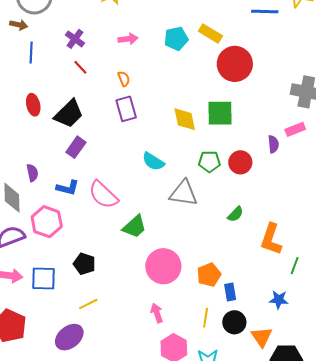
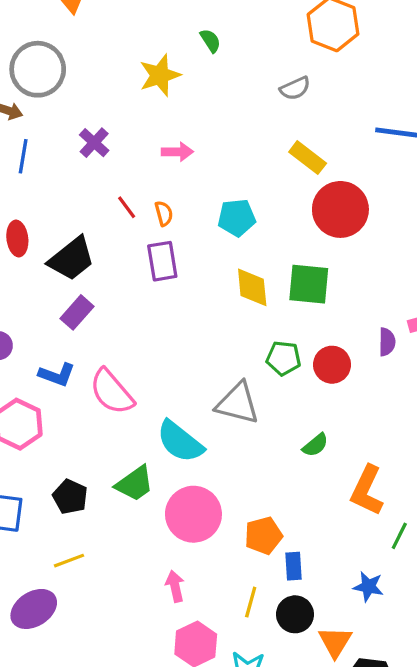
cyan pentagon: (176, 39) -> (237, 218), moved
red line: (80, 67) -> (127, 207), moved
cyan semicircle: (153, 161) -> (180, 442), moved, size x1.4
green trapezoid: (135, 227) -> (135, 484), moved

